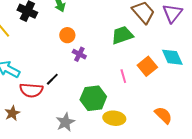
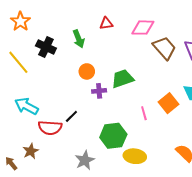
green trapezoid: (122, 35) -> (123, 79), moved
purple cross: (79, 54) -> (99, 91), turned -32

